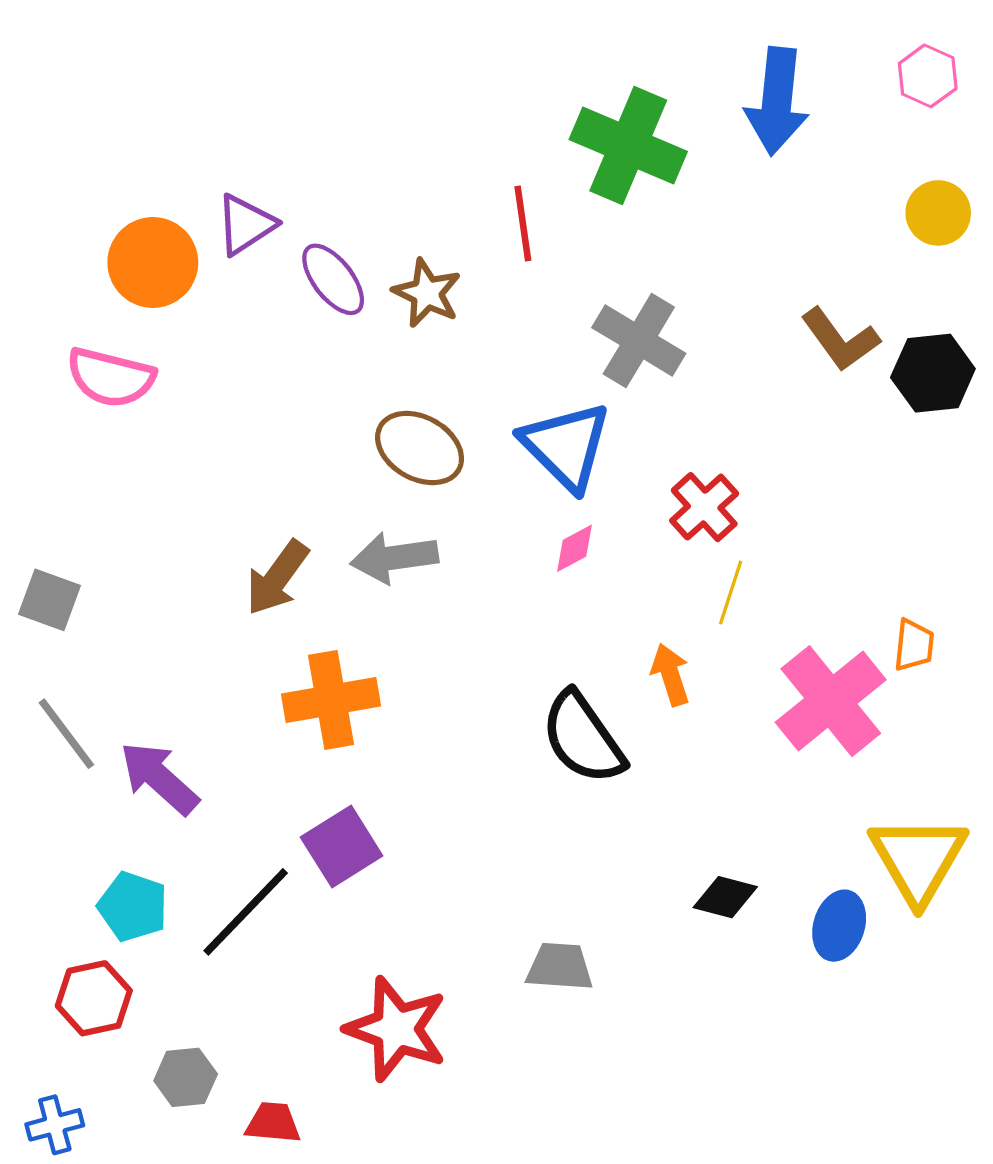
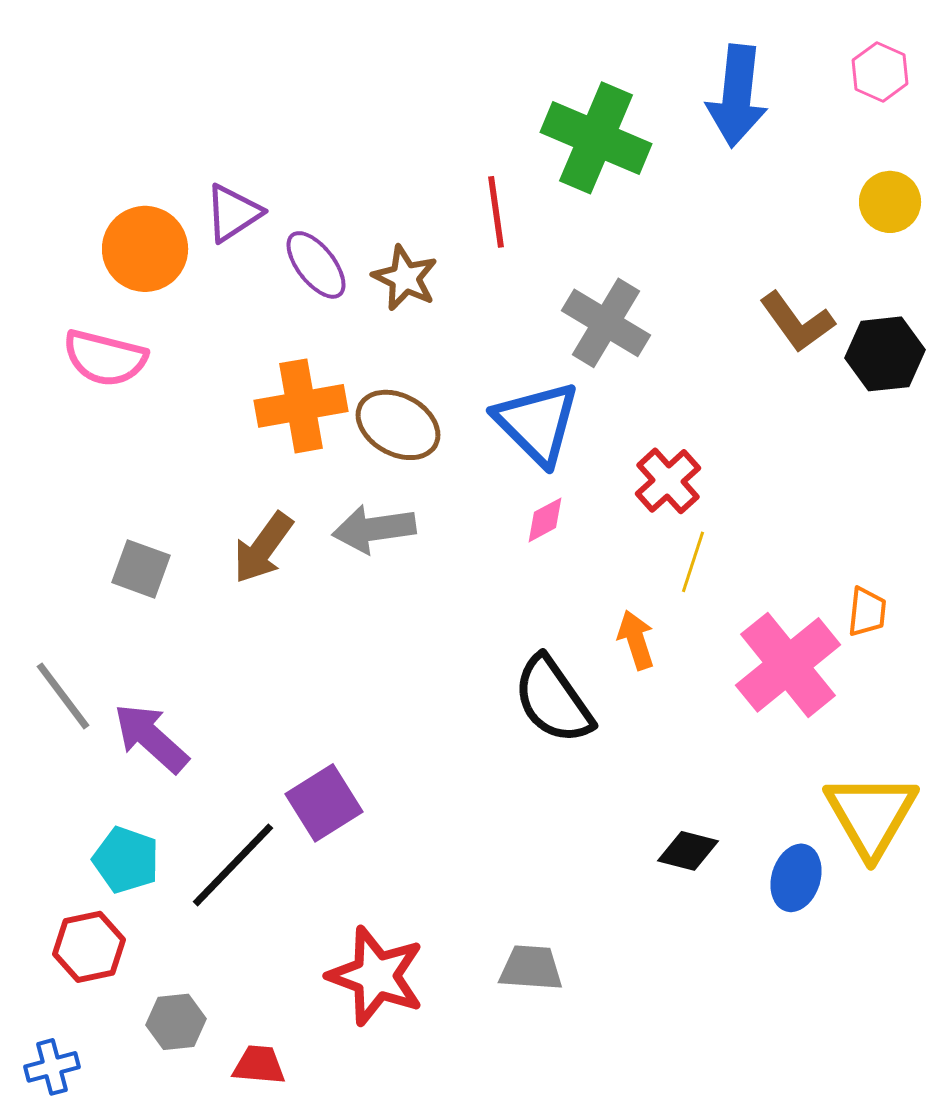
gray square: (50, 600) -> (141, 569), moved
orange cross: (331, 700) -> (301, 406), moved
gray trapezoid: (560, 967) -> (531, 968), moved

